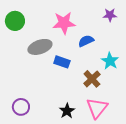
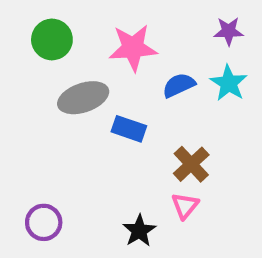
green circle: (15, 21) -> (52, 39), moved
cyan star: (110, 61) -> (229, 83), moved
pink triangle: (97, 108) -> (185, 206), moved, size x0.6

